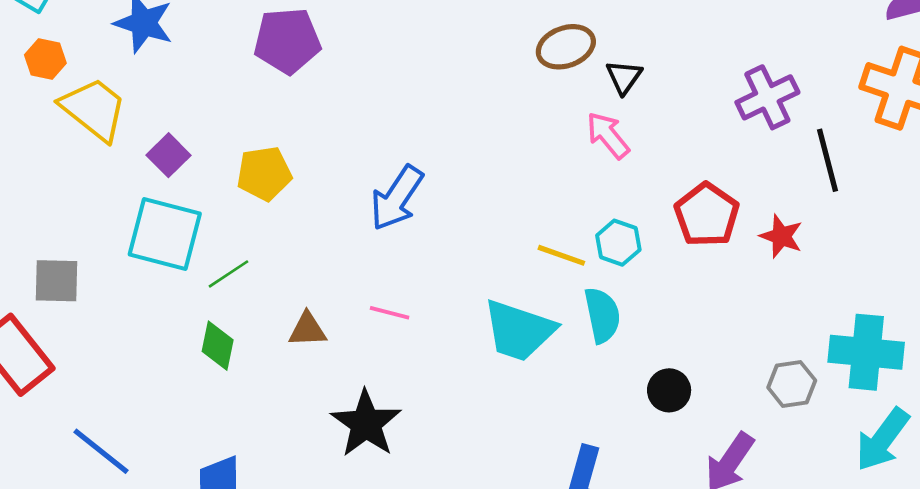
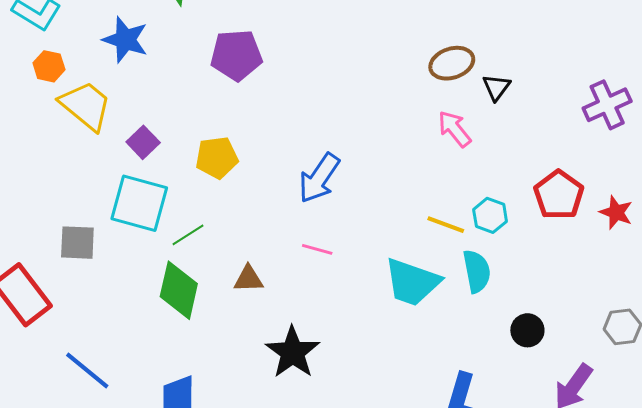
pink arrow: (608, 135) -> (454, 129), moved
gray square: (56, 281) -> (77, 243), moved
pink line: (390, 313) -> (317, 249), moved
green diamond: (218, 346) -> (179, 290), size x1.5

